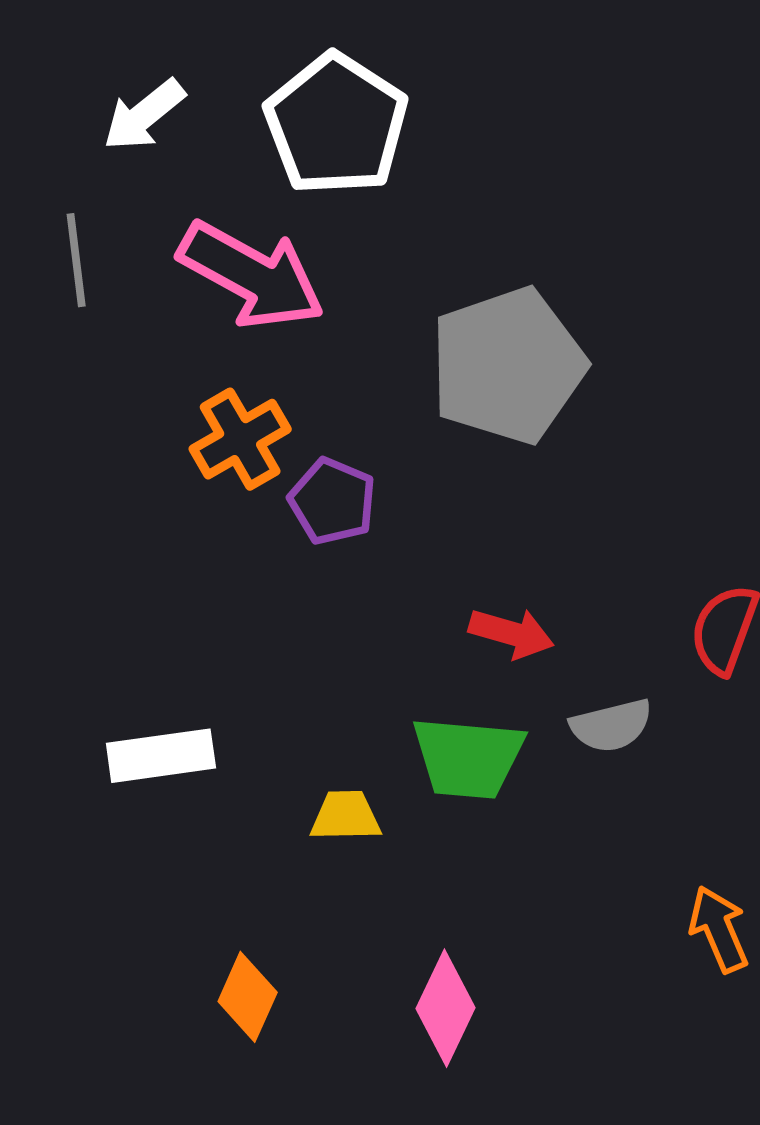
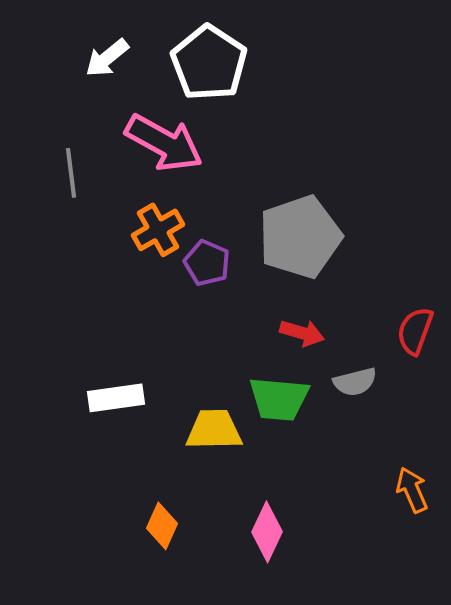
gray line: (76, 260) -> (71, 173), moved
gray pentagon: (508, 366) -> (300, 237), moved
yellow trapezoid: (346, 816) -> (214, 430), size x1.5

